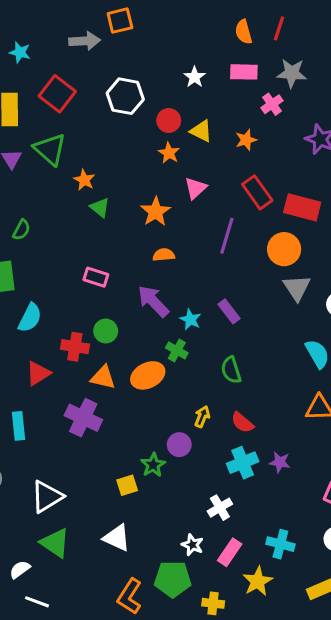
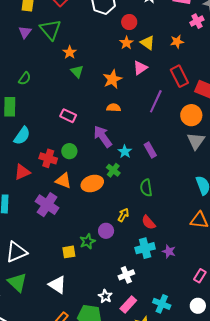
yellow triangle: (201, 131) -> (148, 43), moved

